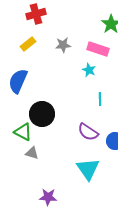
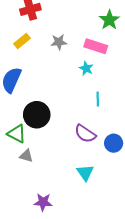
cyan triangle: (88, 169) -> (85, 173), size x0.7

